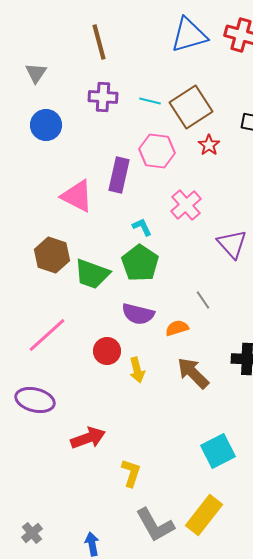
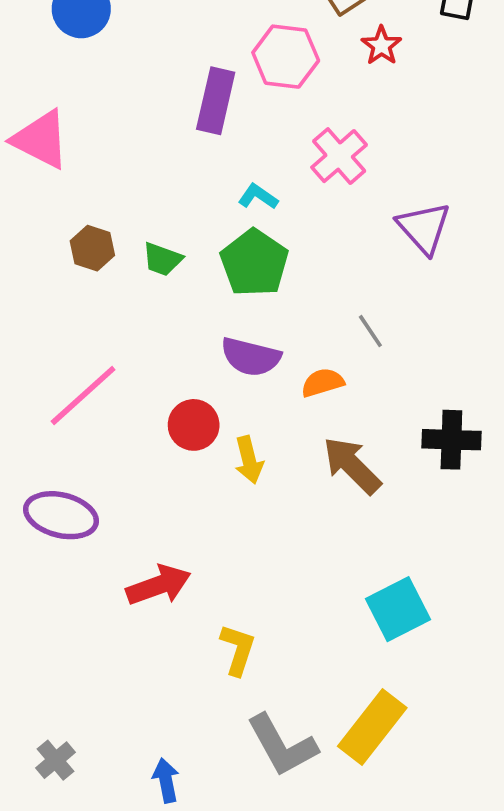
pink triangle: (77, 196) -> (41, 139), moved
cyan L-shape: (142, 227) -> (258, 197), turned -30
brown hexagon: (52, 255) -> (92, 248), size x0.7
green trapezoid: (92, 274) -> (162, 259), moved, size x0.6

